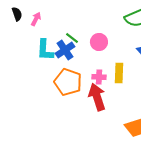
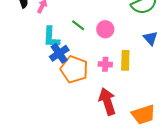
blue cross: (65, 50) -> (59, 53), moved
red arrow: (97, 97) -> (107, 101), moved

